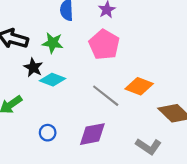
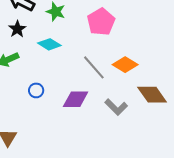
black star: (33, 67) -> (17, 29), moved
gray L-shape: (148, 146) -> (116, 107), moved

